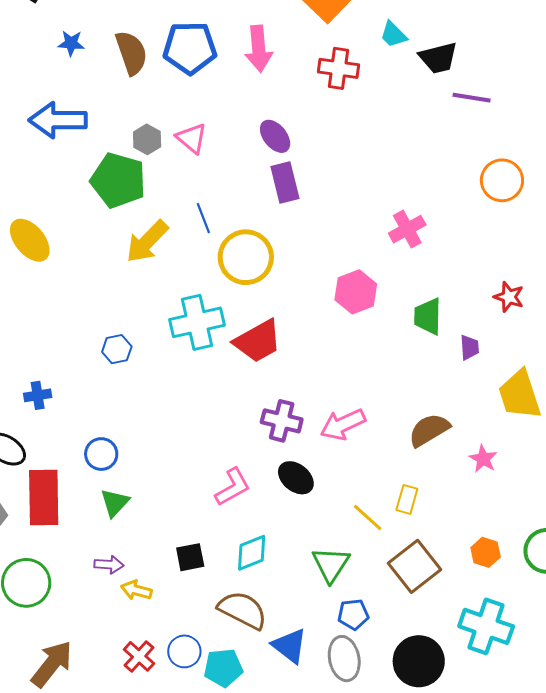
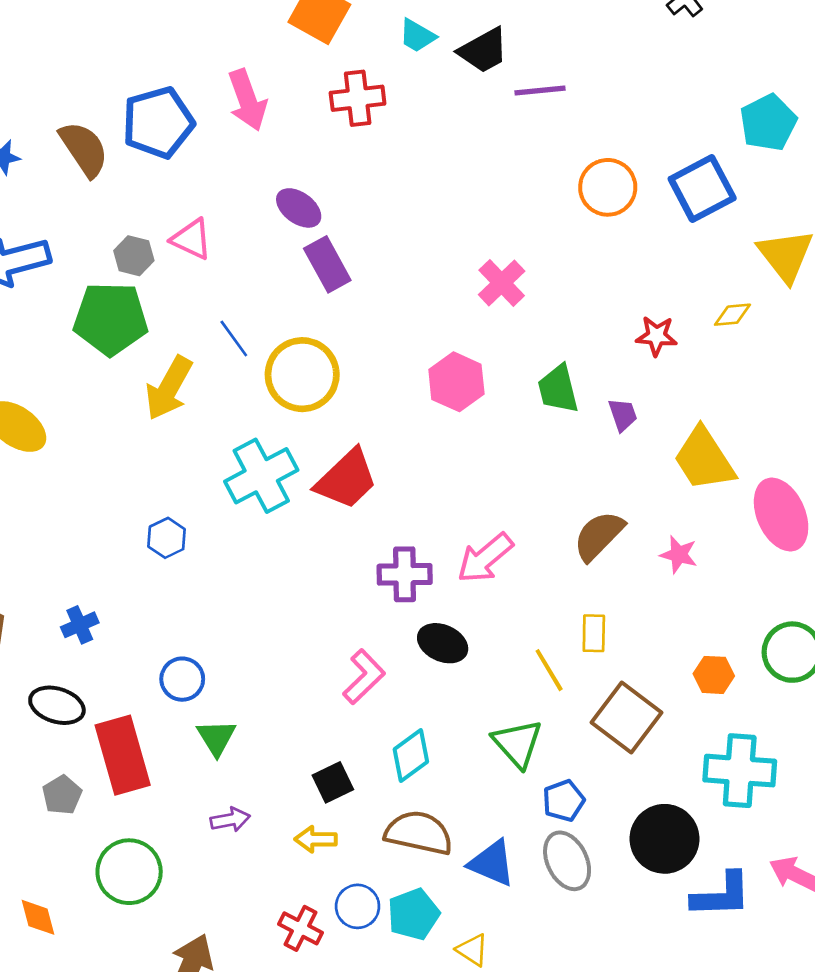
yellow line: (368, 517) -> (549, 670), turned 32
yellow arrow: (136, 590) -> (316, 839), moved

